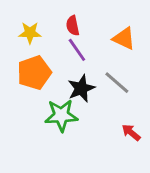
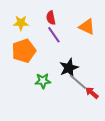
gray line: (117, 83) -> (78, 82), moved
black star: (81, 88) -> (69, 68), moved
green star: (61, 115) -> (43, 81), size x0.7

